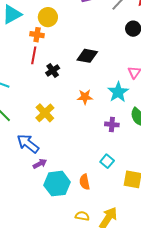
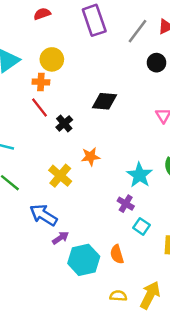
red line: (34, 55) -> (40, 108), turned -42
cyan star: (118, 92) -> (139, 175), moved
orange star: (85, 97) -> (90, 157), moved
purple cross: (112, 124) -> (126, 204), moved, turned 32

